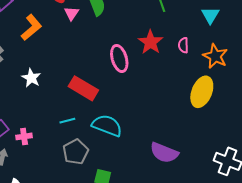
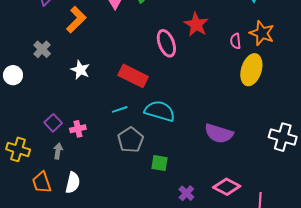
pink semicircle: (183, 45) -> (236, 41), moved

